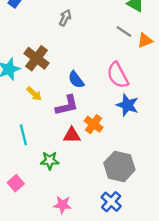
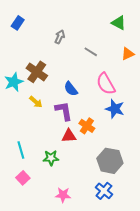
gray line: (124, 32) -> (91, 52), moved
purple L-shape: (67, 105) -> (64, 111), turned -85
cyan line: (23, 135) -> (21, 150), moved

